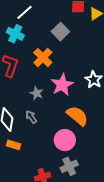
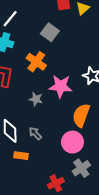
pink star: (62, 85) -> (61, 86), turned -30
orange semicircle: (77, 116) -> (81, 115), turned -100
gray arrow: (31, 117) -> (35, 133), moved

